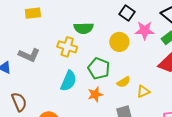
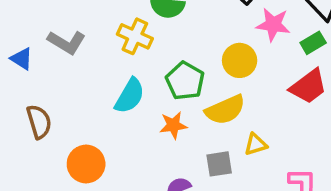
yellow circle: (119, 42) -> (240, 60), moved
yellow semicircle: (124, 82) -> (225, 110), size x1.6
yellow triangle: (143, 91) -> (256, 144), moved

